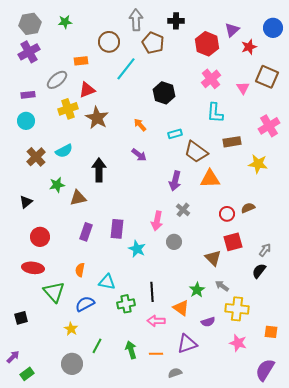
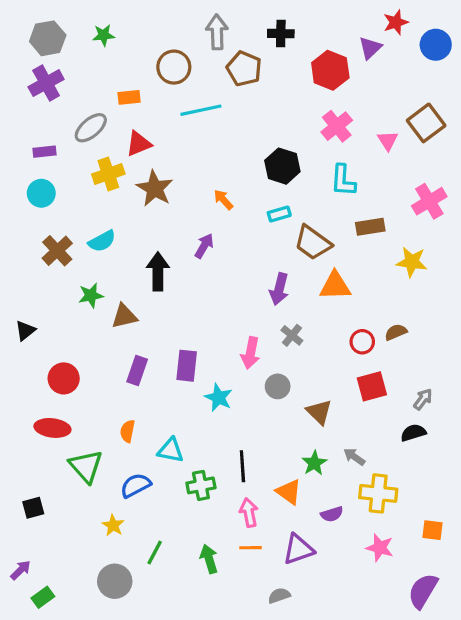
red star: (249, 47) -> (396, 22), moved
cyan line: (126, 69) -> (201, 110), turned 40
brown square: (267, 77) -> (426, 123), turned 30
black hexagon: (164, 93) -> (282, 166), moved
purple arrow: (139, 155) -> (204, 246), moved, turned -98
black triangle: (26, 202) -> (25, 331), moved
brown triangle: (213, 258) -> (319, 412), moved
black semicircle: (259, 271) -> (413, 433), turned 35
pink arrow: (156, 321) -> (249, 513), turned 78
orange line: (156, 354) -> (250, 548), moved

